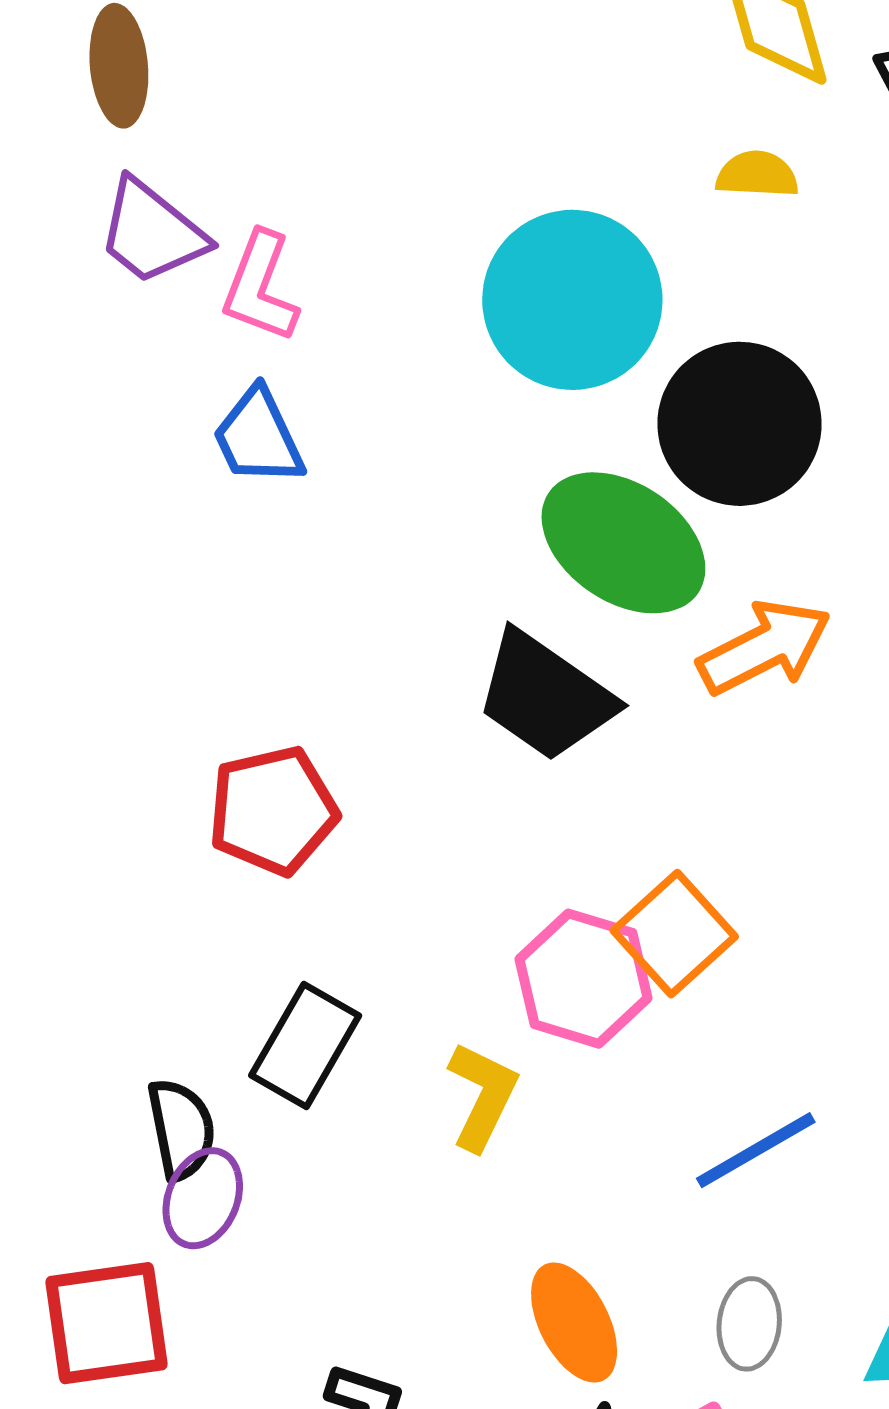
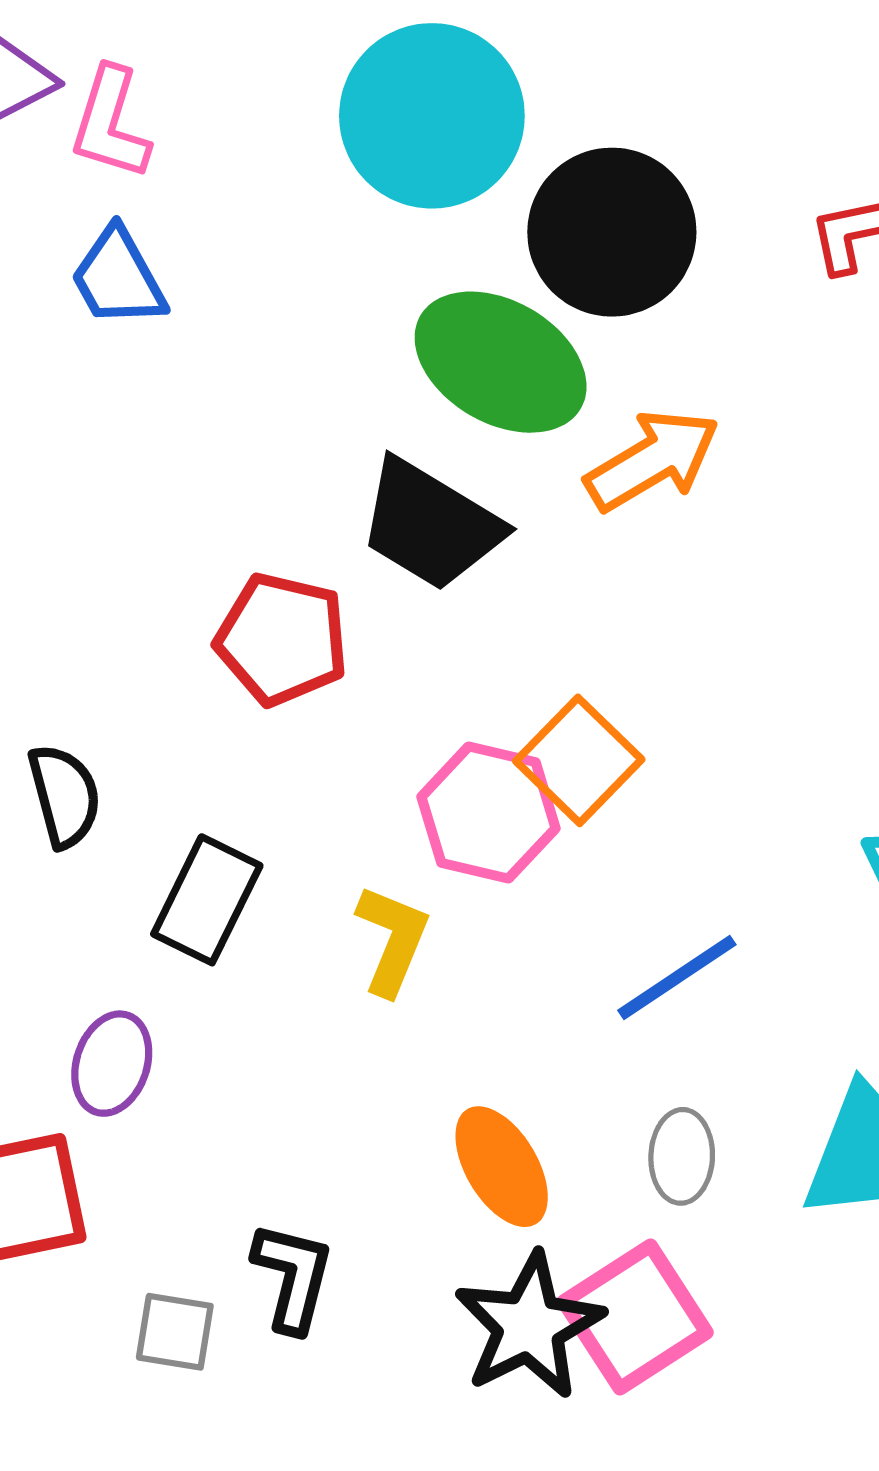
red pentagon: (273, 811) -> (282, 639), moved, turned 30
black semicircle: (181, 1129) -> (64, 796), moved

